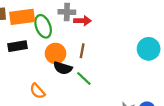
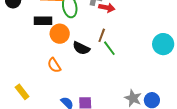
orange circle: (55, 53) -> (60, 34), moved
green line: (84, 79) -> (109, 48), moved

